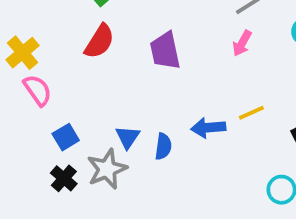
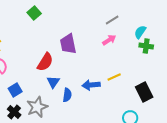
red semicircle: (99, 41) -> (45, 62), moved
pink arrow: (242, 43) -> (109, 40), turned -152
blue triangle: (128, 137) -> (53, 82), moved

